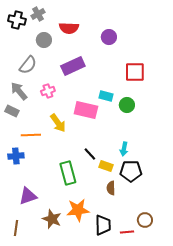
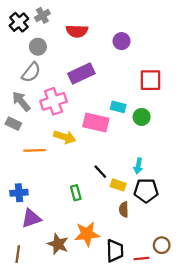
black cross: (17, 20) -> (19, 22), turned 36
gray circle: (44, 40) -> (38, 47), moved
pink cross: (48, 91) -> (54, 101), size x1.6
yellow arrow: (58, 123) -> (65, 137), turned -36
blue cross: (16, 156) -> (19, 193), moved
green rectangle: (68, 173) -> (76, 193), size x0.6

